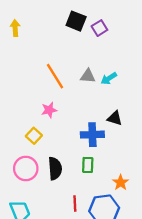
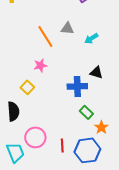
gray triangle: (88, 76) -> (67, 28), moved
green rectangle: (88, 165) -> (86, 112), moved, turned -48
pink circle: (26, 168) -> (35, 137), moved
black semicircle: (55, 168) -> (13, 111), moved

